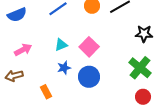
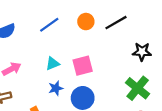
pink square: (89, 47) -> (83, 66), turned 30

